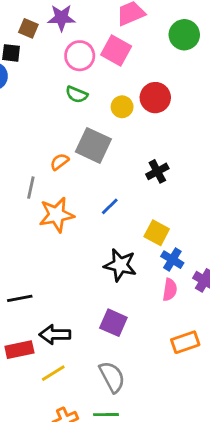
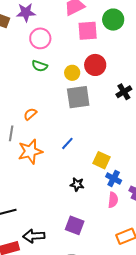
pink square: (116, 50) -> (88, 31), moved, turned -30
gray square: (93, 145) -> (78, 97), moved, turned -30
black cross: (157, 171) -> (124, 92), moved
black star: (120, 265) -> (77, 184), size x0.6

